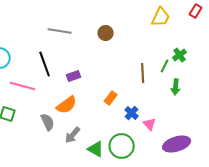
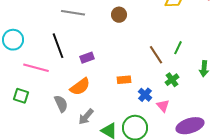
green cross: (180, 55) -> (172, 80), moved
brown line: (143, 73) -> (156, 55), turned -30
green arrow: (176, 87) -> (204, 69), moved
orange rectangle: (111, 98) -> (124, 80), turned 48

